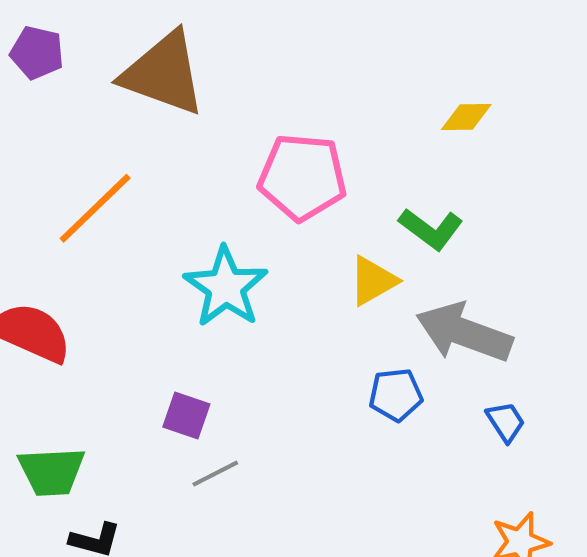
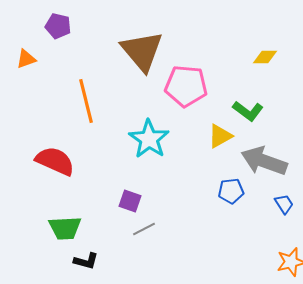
brown triangle: (164, 73) -> (142, 51), moved, turned 30
orange line: (95, 208) -> (86, 101), turned -60

